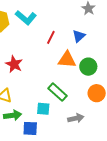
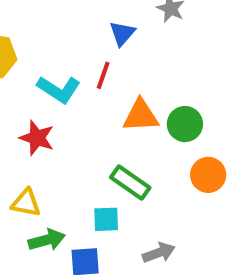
cyan L-shape: (26, 18) -> (59, 89), moved
blue triangle: (79, 36) -> (122, 33), moved
gray arrow: (76, 118) -> (159, 253), moved

